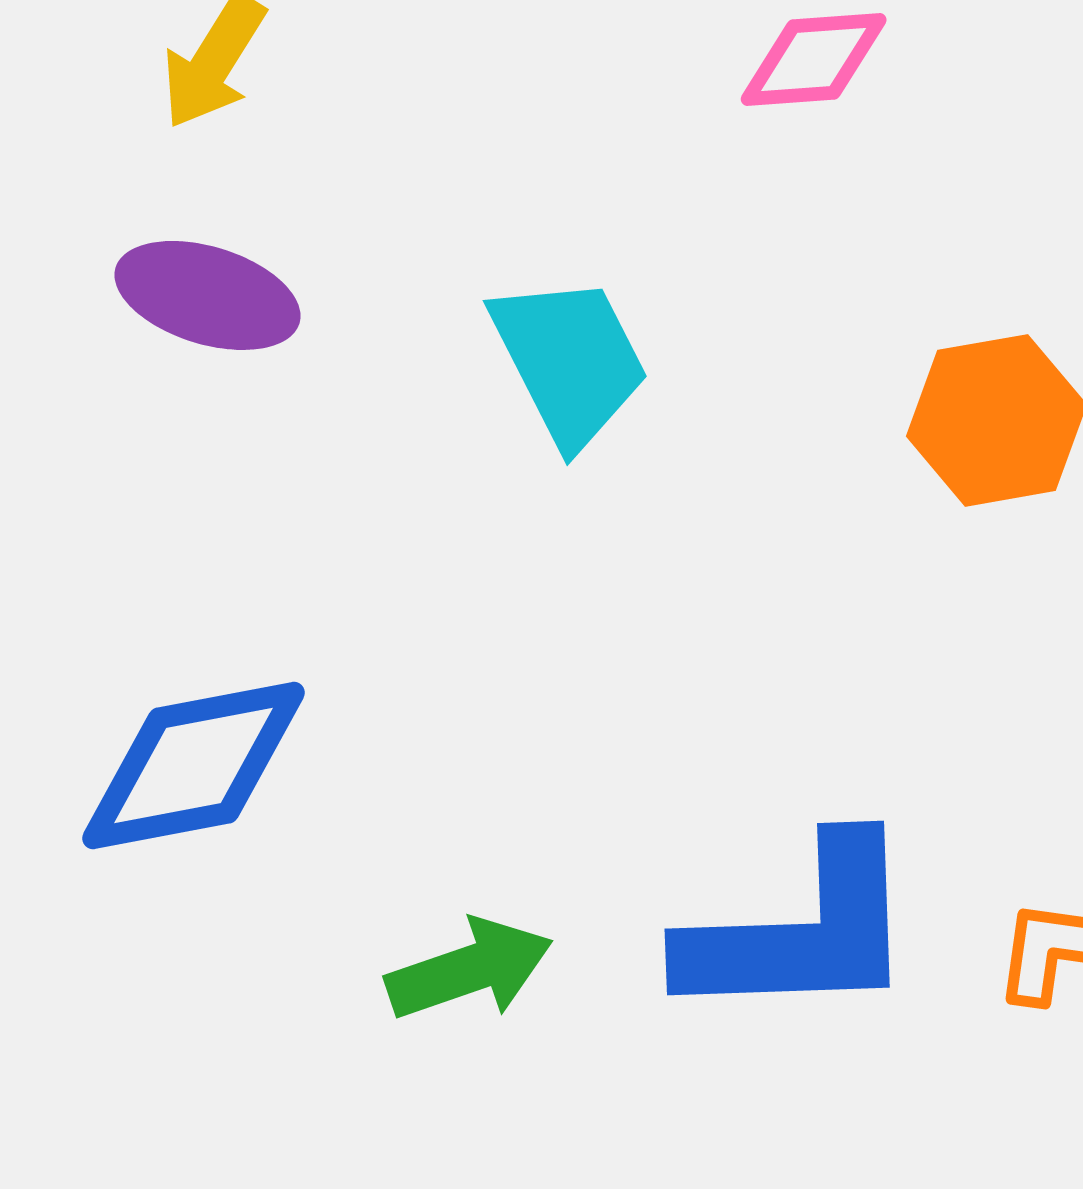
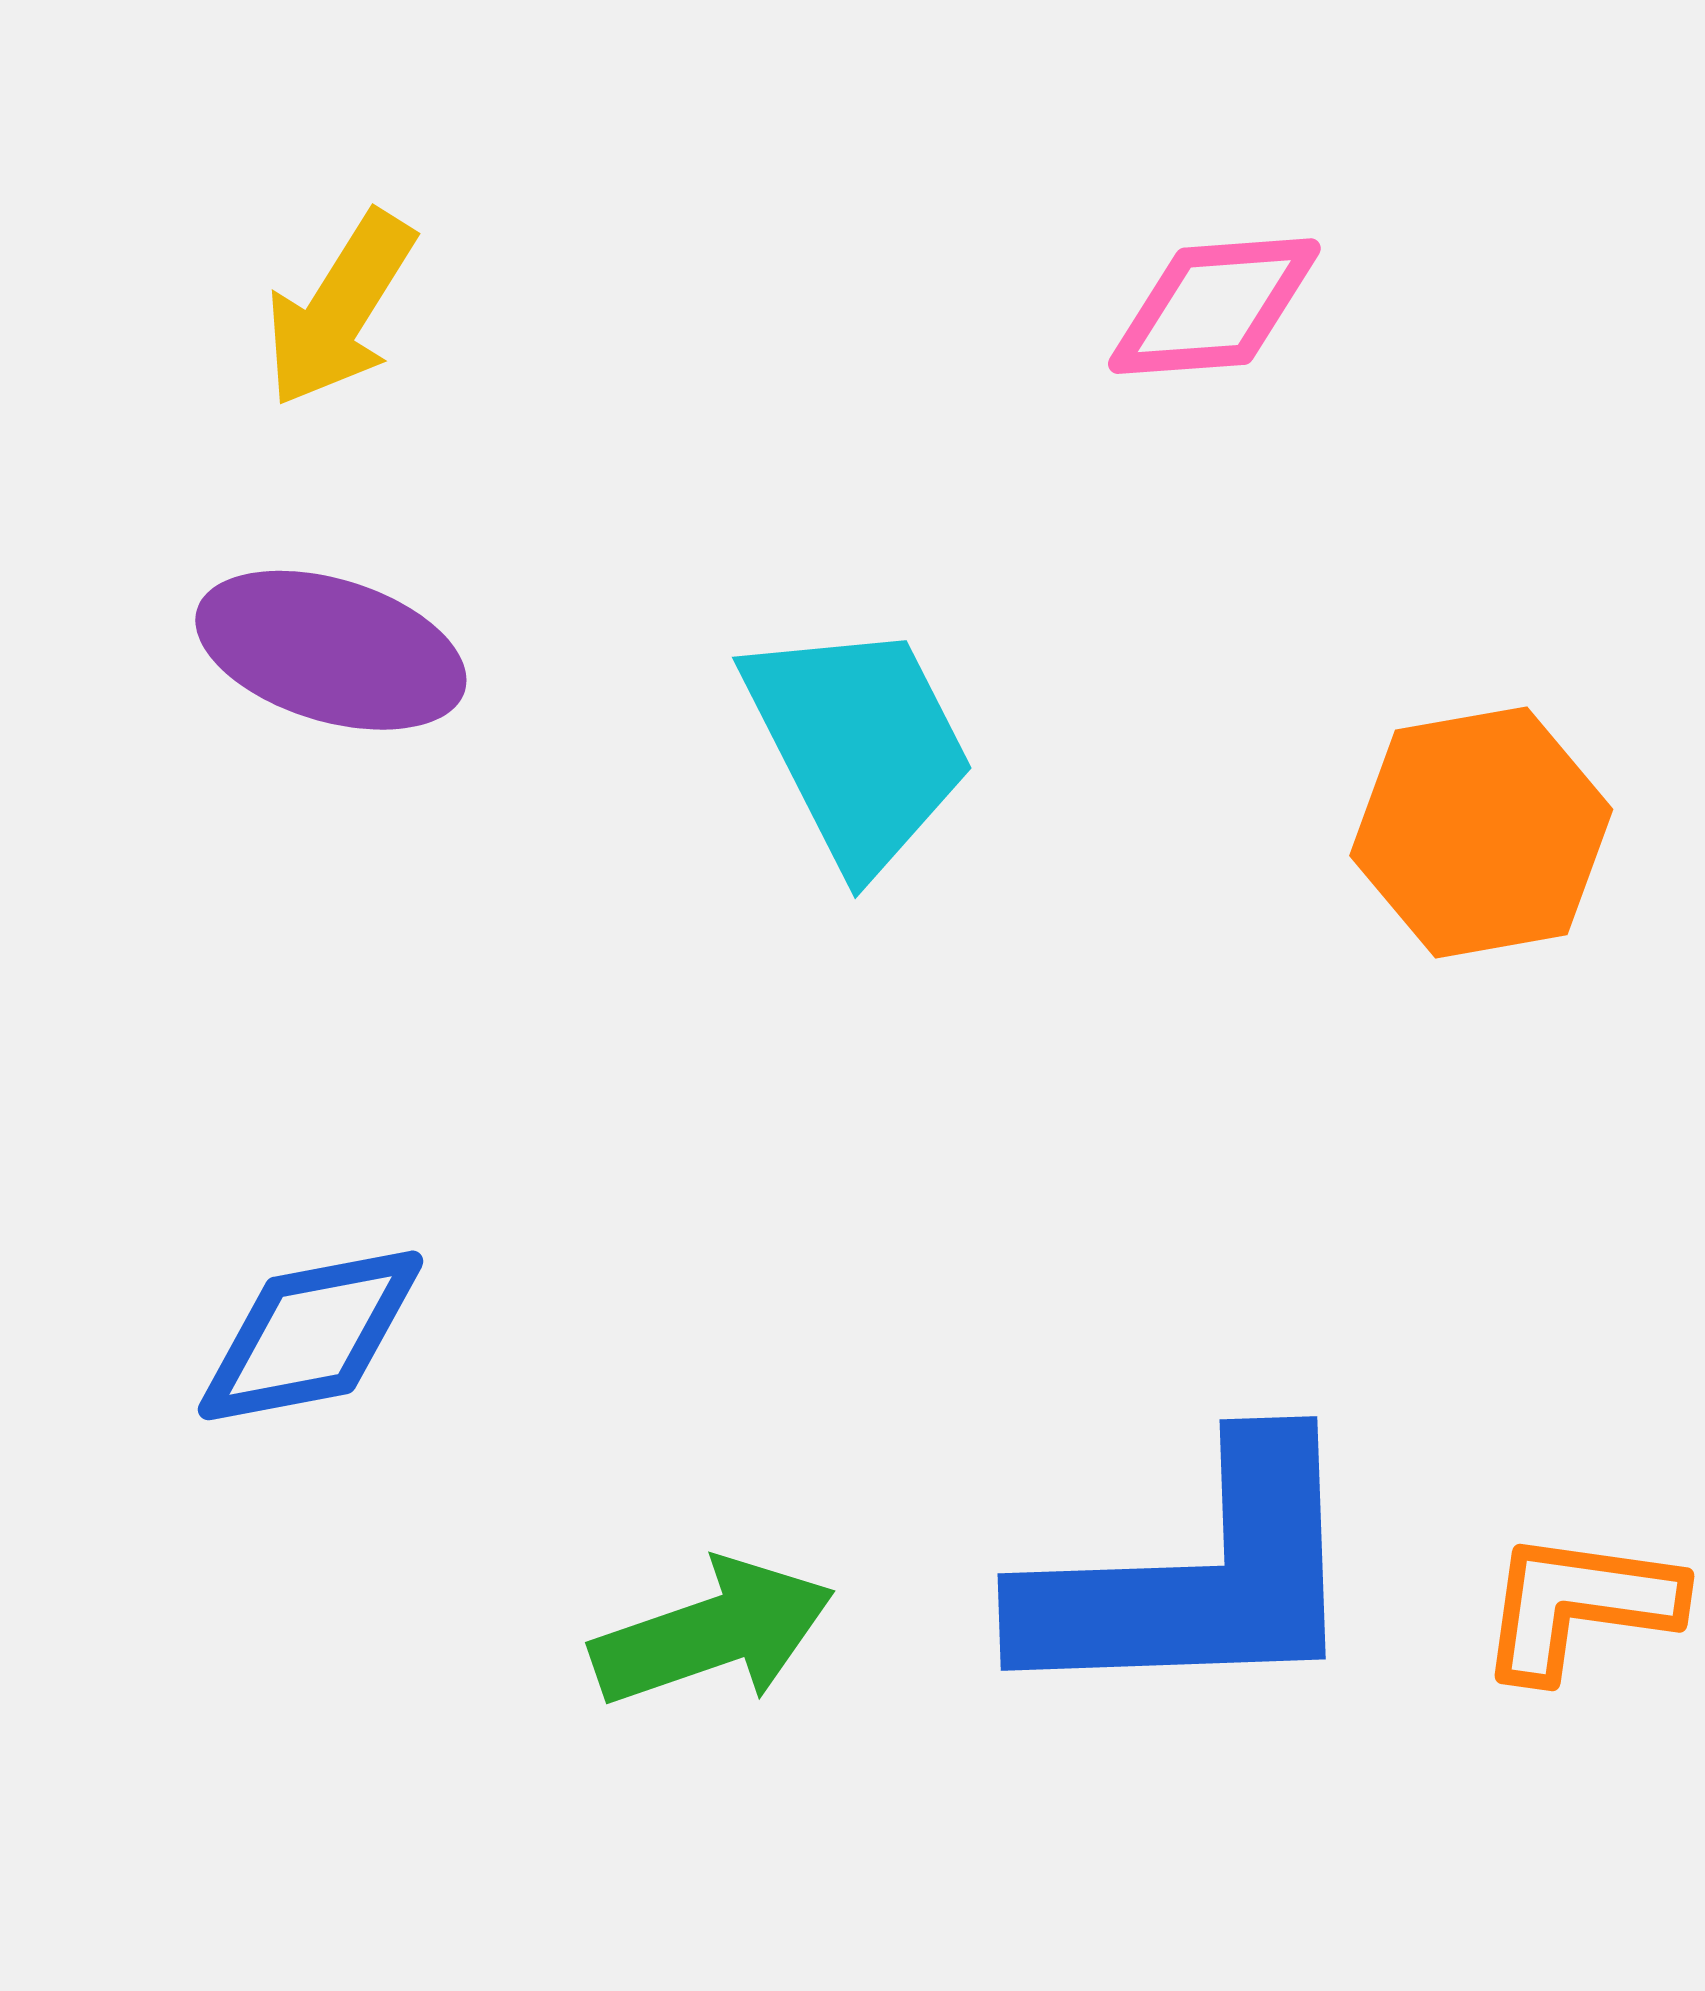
blue diamond: (194, 765) -> (311, 1335), size x0.7

